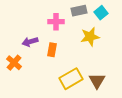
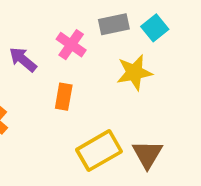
pink cross: (56, 22) -> (71, 45), turned 35
purple arrow: (30, 42) -> (23, 59), moved, turned 56

